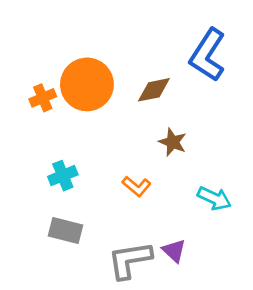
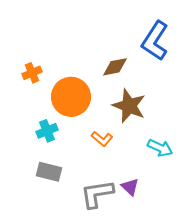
orange circle: (87, 84) -> (71, 97), moved
brown star: (173, 142) -> (129, 106), size x1.6

